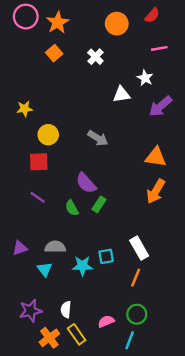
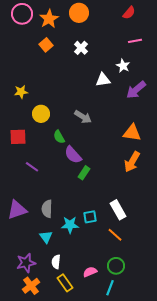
orange circle: (117, 24) -> (79, 13), moved
red square: (39, 162) -> (18, 137), moved
green semicircle: (72, 208) -> (59, 137), moved
gray semicircle: (55, 247) -> (47, 209), turned -90
purple triangle: (20, 248) -> (17, 210), size x1.5
cyan triangle: (45, 269) -> (46, 237), moved
orange line: (136, 278) -> (115, 235), turned -70
orange cross: (49, 338) -> (31, 286), moved

